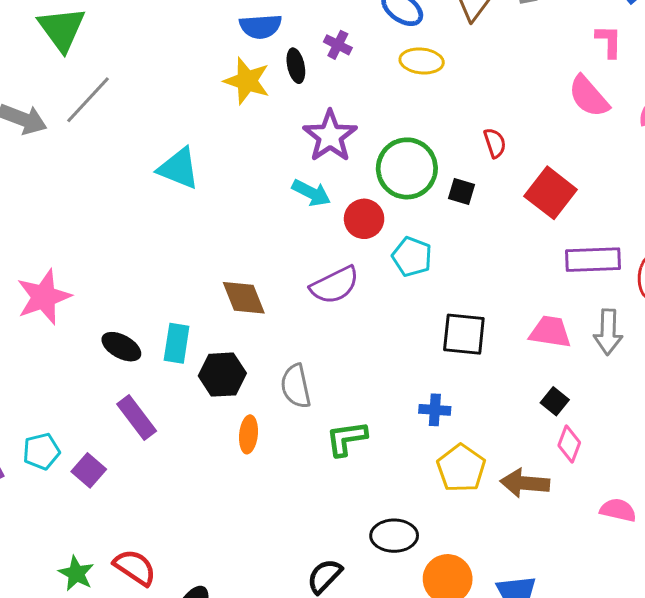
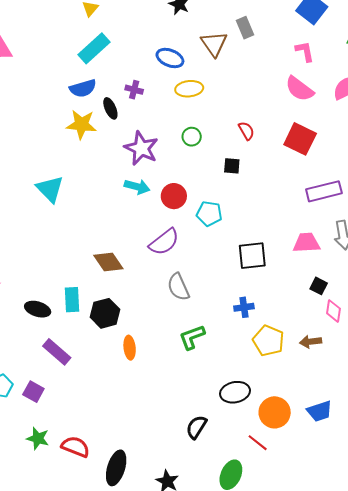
cyan triangle: (179, 168) -> (50, 189), turned 36
green circle: (407, 168) -> (192, 137), moved, size x0.5
red square: (551, 193) -> (300, 139), moved
gray semicircle: (296, 386) -> (178, 287), moved
brown arrow: (525, 483) -> (311, 342), size x0.7
green star: (76, 573) -> (38, 438), moved

